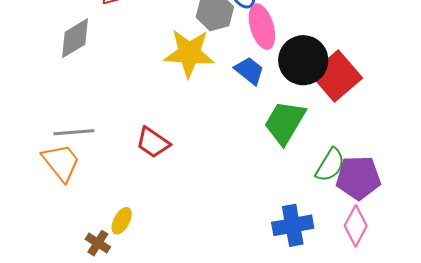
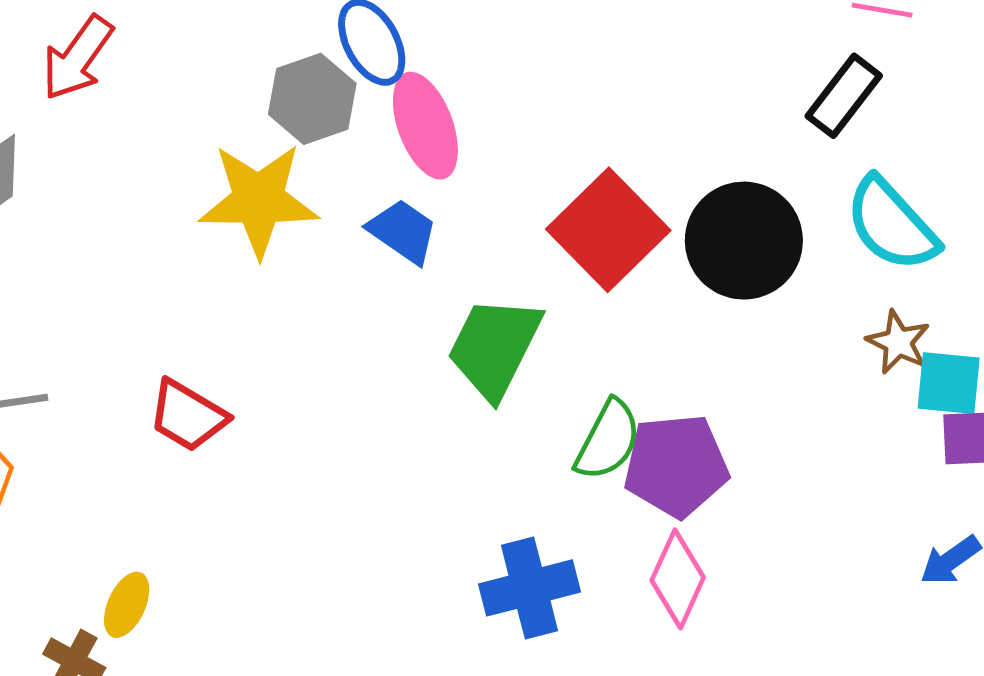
black circle: (303, 60) -> (744, 241), moved

